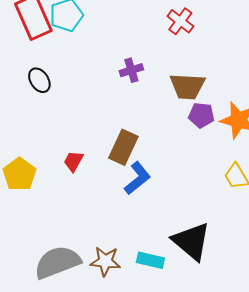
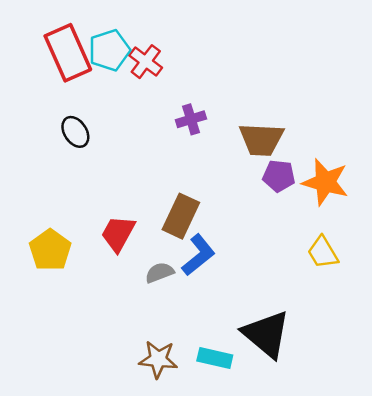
red cross: (180, 21) -> (146, 62), moved
red trapezoid: (73, 161) -> (118, 234), size x1.4
gray semicircle: (57, 262) -> (160, 273), moved, size x0.5

